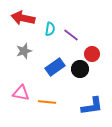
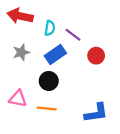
blue rectangle: (55, 67) -> (55, 55), moved
black circle: (80, 69) -> (49, 81), moved

